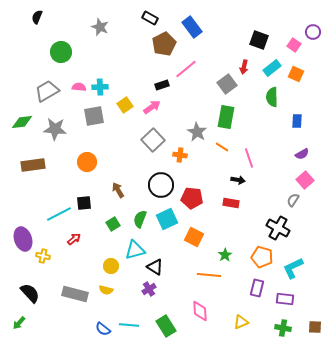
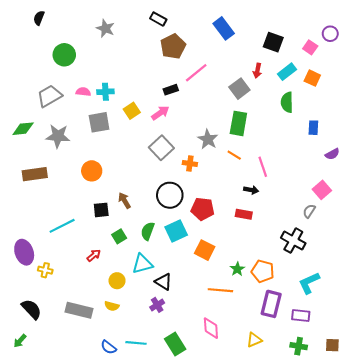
blue rectangle: (192, 27) -> (224, 28), moved
purple semicircle: (302, 154) -> (332, 154), moved
black square: (84, 203) -> (101, 210), moved
red arrow: (74, 239) -> (94, 255), moved
orange pentagon: (262, 257) -> (263, 271), moved
purple rectangle: (257, 288) -> (271, 304), size x1.4

